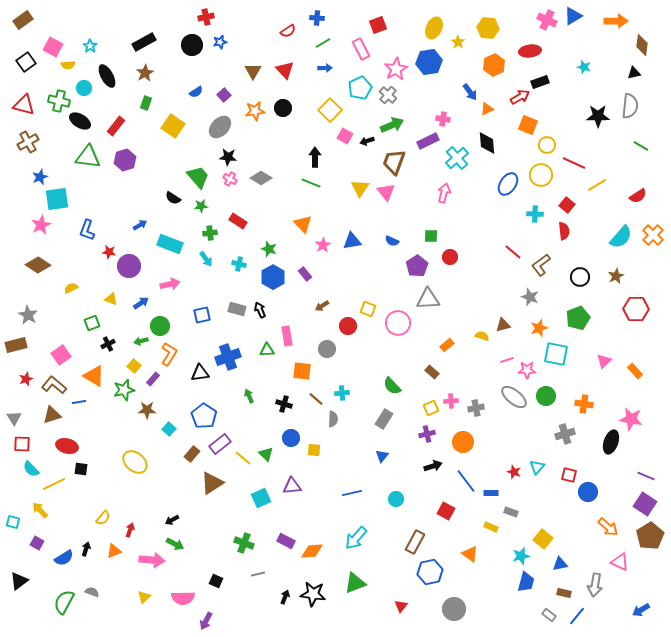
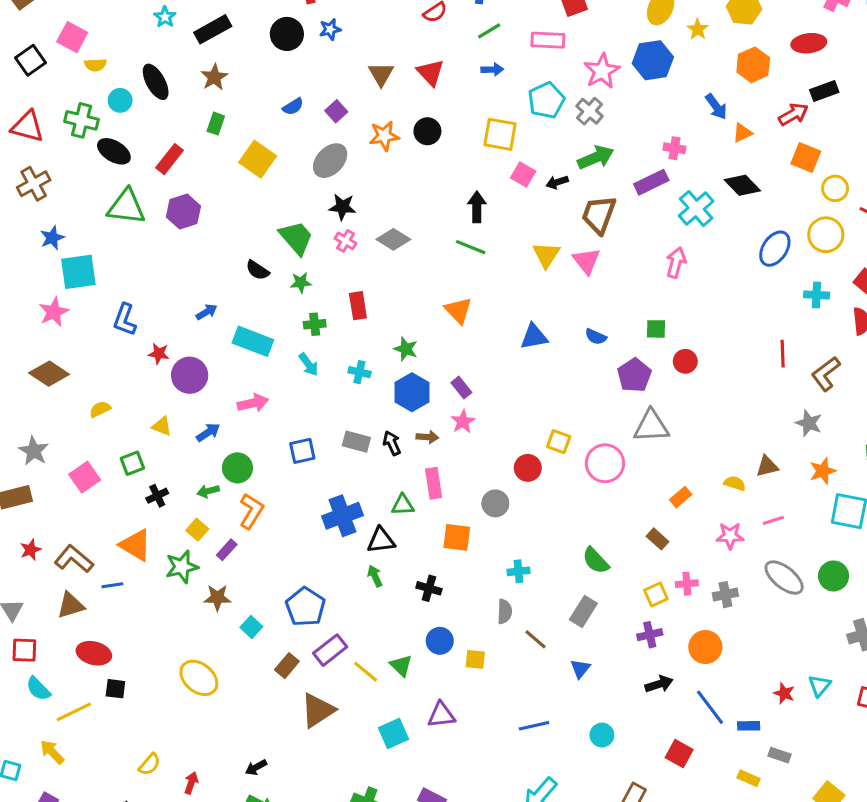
cyan star: (90, 46) -> (165, 17), moved
pink rectangle: (361, 49) -> (548, 40), turned -60
yellow square: (330, 110) -> (500, 134), turned -35
black diamond: (487, 143) -> (742, 185), turned -40
red rectangle: (238, 221) -> (358, 306), turned 48
pink star: (323, 245) -> (463, 422), moved
red line: (513, 252) -> (783, 354), turned 48
brown arrow: (322, 306) -> (427, 437), moved, turned -144
pink square: (61, 355) -> (85, 477), moved
pink star: (527, 370) -> (730, 536), moved
black triangle: (200, 373) -> (381, 540), moved
brown line: (316, 399) -> (535, 639), moved

